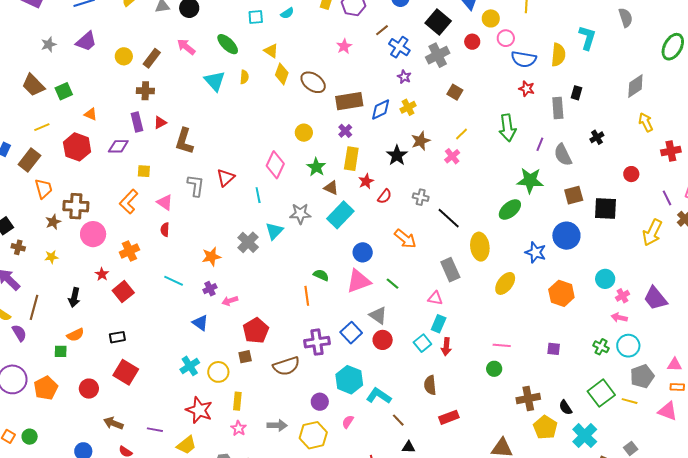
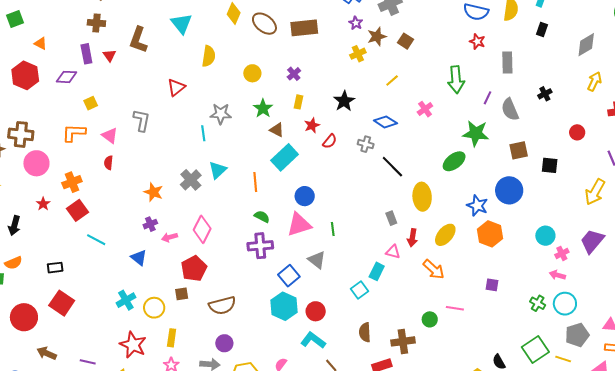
yellow semicircle: (244, 77) -> (209, 56), moved, size x1.5
cyan triangle: (215, 81) -> (181, 23), moved
black rectangle: (576, 93) -> (542, 30), moved
brown rectangle: (349, 101) -> (304, 28), moved
blue diamond: (381, 109) -> (385, 122), moved, turned 55
red triangle: (160, 122) -> (109, 55), turned -40
yellow arrow: (646, 122) -> (594, 81), turned 48
yellow line: (462, 134) -> (392, 80), moved
brown L-shape: (184, 141) -> (138, 40), moved
brown star: (421, 141) -> (377, 36), moved
pink cross: (452, 156) -> (425, 109), moved
yellow rectangle: (351, 159) -> (298, 102), size x0.6
pink diamond: (275, 165) -> (202, 229), moved
yellow square: (144, 171) -> (91, 103), turned -32
red triangle: (226, 178) -> (176, 87), moved
orange L-shape: (129, 202) -> (74, 133), turned 45
black square: (606, 209) -> (550, 165), size x0.7
gray star: (300, 214) -> (221, 114), moved
orange arrow: (405, 239) -> (434, 269), moved
orange star: (211, 257) -> (153, 192), turned 30
gray rectangle: (450, 270) -> (391, 218), size x0.6
cyan line: (174, 281) -> (96, 240), moved
green line: (393, 284) -> (333, 229), turned 40
red square: (123, 292) -> (78, 210), moved
orange hexagon: (561, 293) -> (490, 234), moved
orange line: (307, 296) -> (255, 182), moved
pink triangle: (435, 298) -> (393, 252), moved
purple trapezoid: (655, 298) -> (592, 241), moved, turned 76
red circle: (383, 340) -> (316, 311), moved
purple cross: (317, 342) -> (260, 246), moved
pink line: (502, 345) -> (455, 308), moved
red arrow: (446, 347) -> (412, 238), moved
purple square: (554, 349) -> (492, 285), moved
cyan hexagon: (349, 380) -> (284, 306), moved
red circle: (89, 389) -> (24, 317), size x1.4
brown cross: (528, 398) -> (403, 341), moved
purple circle: (320, 402) -> (224, 343), moved

